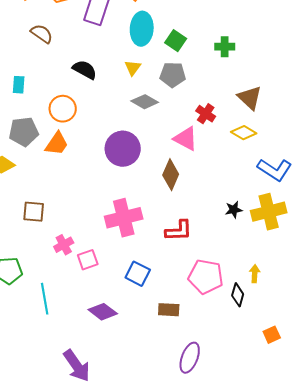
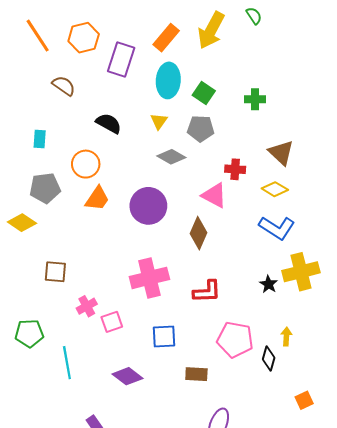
red cross: (206, 114) -> (235, 169), turned -30
orange trapezoid: (57, 144) -> (97, 199), moved
blue L-shape: (275, 170) -> (277, 228), moved
black star: (234, 210) -> (269, 284), moved, turned -30
blue square: (138, 274) -> (164, 336), turned -30

